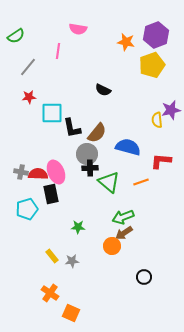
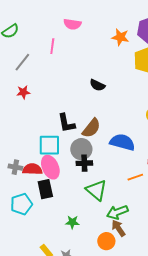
cyan square: (52, 113) -> (49, 145), moved
green triangle: (109, 182) -> (96, 190), moved
brown arrow: (124, 233) -> (118, 228), turned 90

